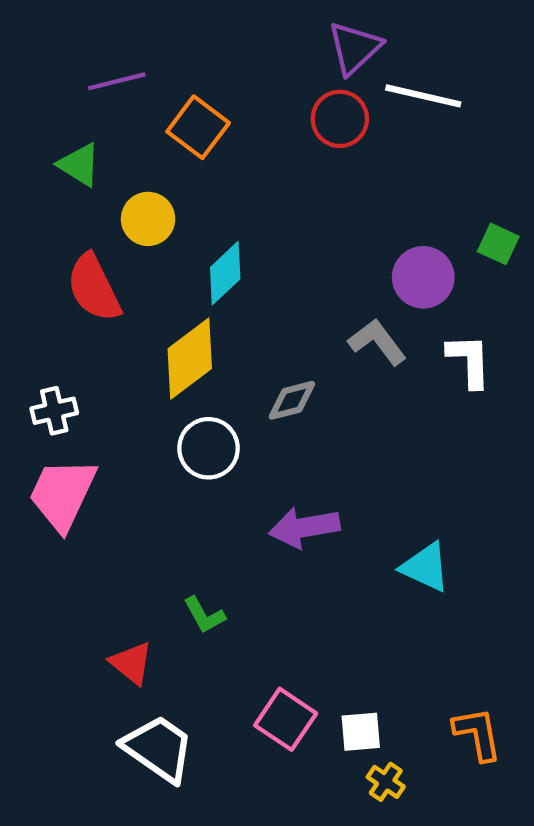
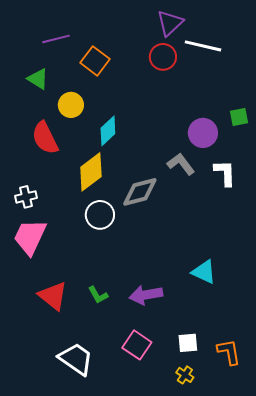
green square: (498, 244) -> (239, 117), turned -36
gray diamond: (292, 400) -> (140, 192), size x1.5
purple arrow: (304, 527) -> (146, 295), moved
red triangle: (131, 663) -> (53, 296), moved, size x1.4
white square: (361, 732) -> (188, 343), moved

